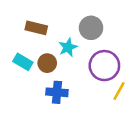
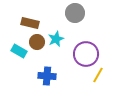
gray circle: (91, 28) -> (75, 13), moved
brown circle: (47, 63) -> (37, 42), moved

